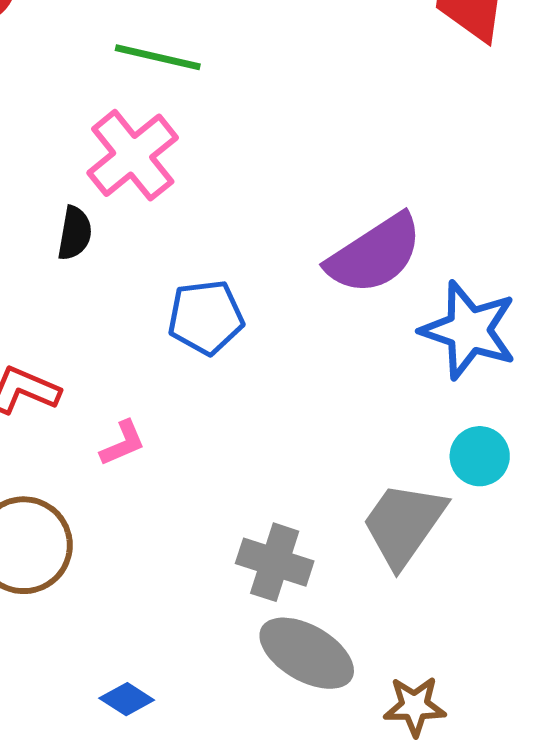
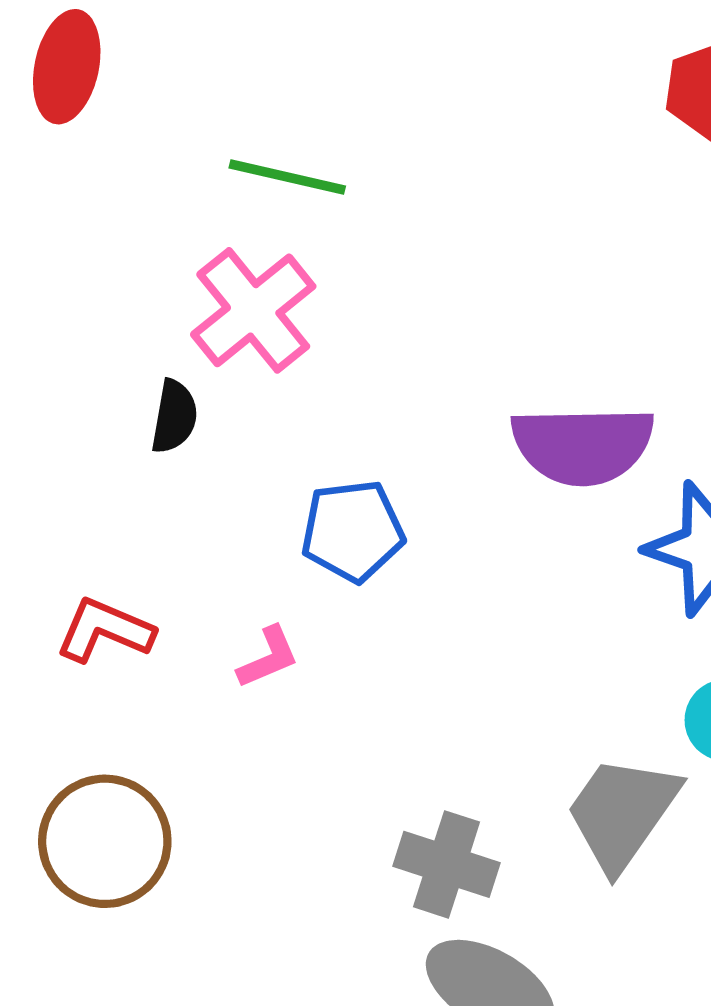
purple semicircle: (375, 254) -> (583, 445), turned 32
pink L-shape: (123, 443) -> (268, 658), moved

